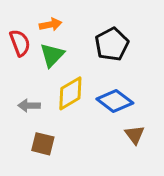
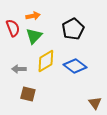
brown triangle: (135, 135) -> (95, 103), moved

